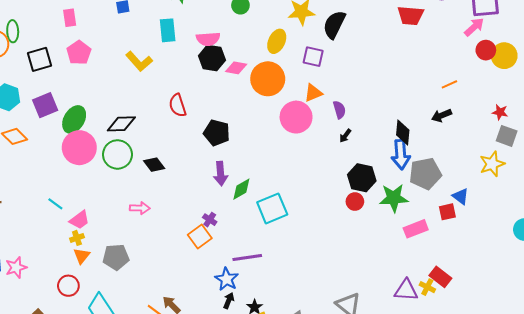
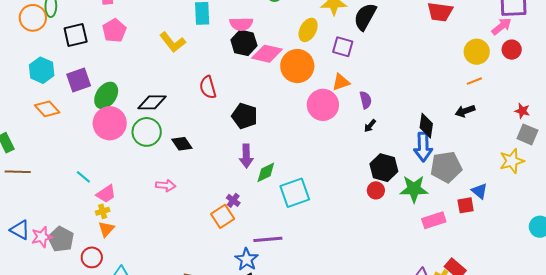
yellow circle: (504, 56) -> (477, 52), moved
pink diamond: (236, 68) -> (267, 54), size x1.4
gray pentagon: (116, 257) -> (61, 239), moved, turned 30

